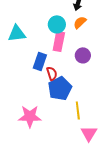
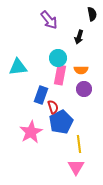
orange semicircle: (80, 22) -> (81, 70), moved, turned -136
pink star: (30, 116) -> (31, 132), moved, turned -30
pink triangle: (89, 133) -> (76, 167), moved

